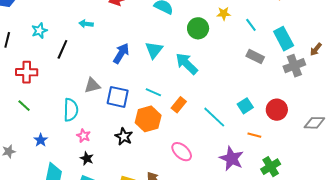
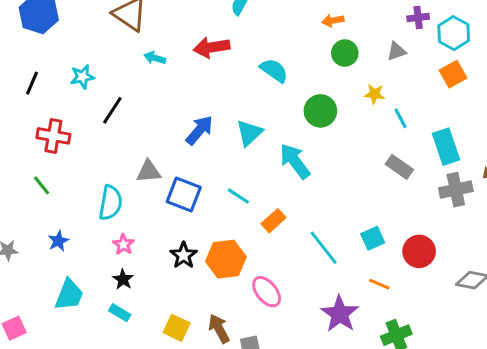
yellow star: (224, 14) -> (374, 94), moved
cyan arrow: (86, 24) -> (155, 58), moved
orange hexagon: (148, 119) -> (226, 259), moved

